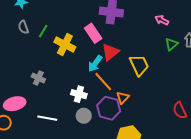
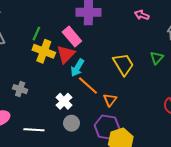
green line: (43, 31) -> (36, 34), moved
green triangle: (171, 44) -> (157, 58), moved
red triangle: (110, 52) -> (66, 54), moved
white cross: (79, 94) -> (64, 101), turned 35
purple hexagon: (109, 108) -> (107, 127), moved

